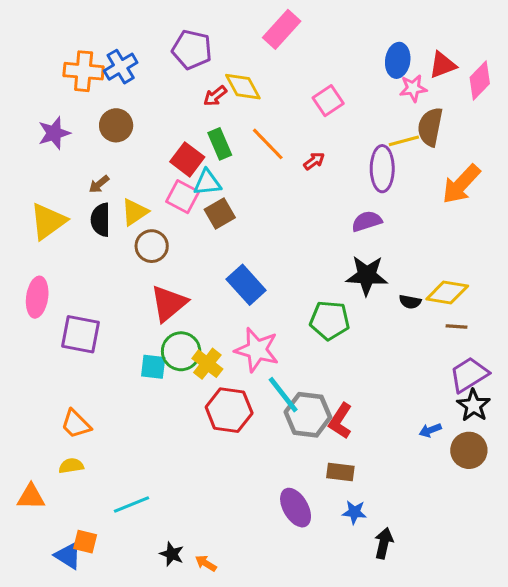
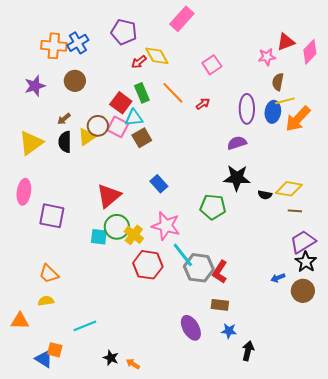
blue ellipse: (398, 60) -> (273, 112), moved
brown semicircle: (430, 127) -> (278, 82), size x0.7
yellow line: (404, 141) -> (285, 101), moved
brown circle: (152, 246) -> (98, 126), moved
blue rectangle: (246, 285) -> (159, 184), size x0.7

